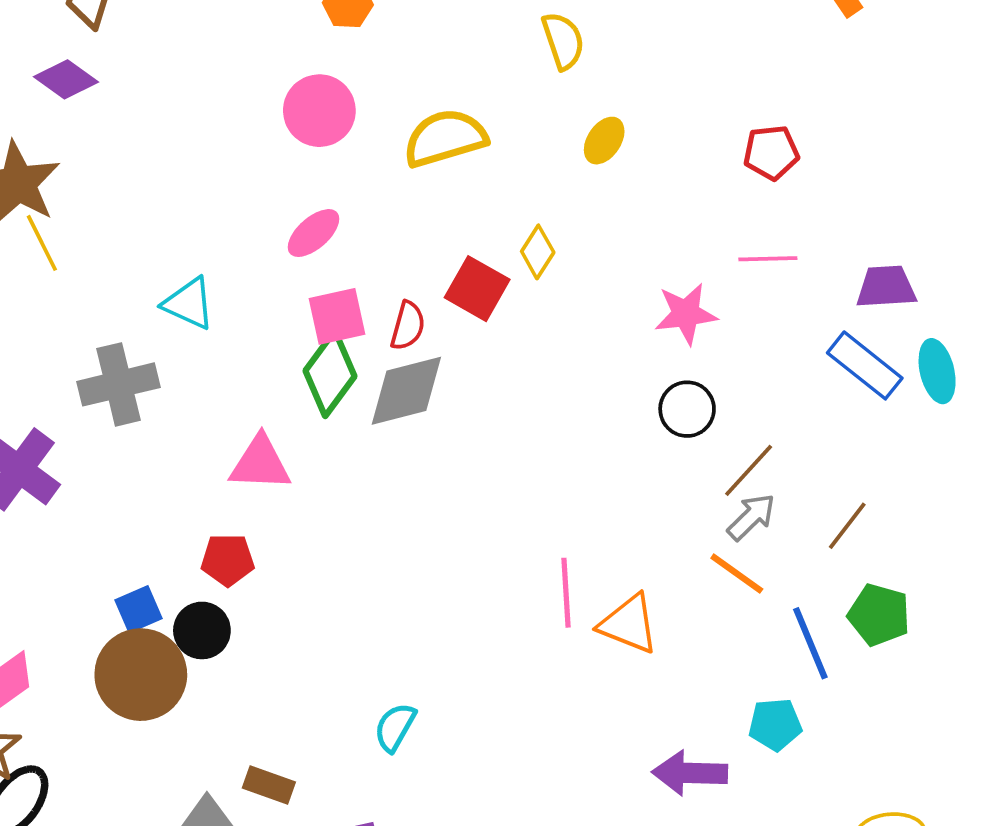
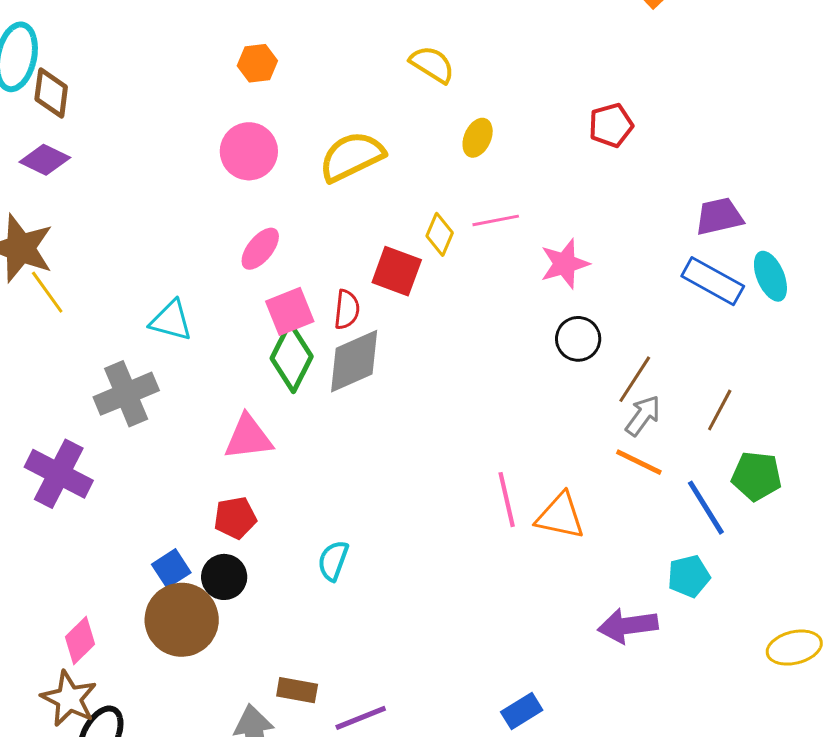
yellow semicircle: (563, 41) -> (432, 64), turned -30
pink line: (768, 259) -> (496, 220), moved
cyan semicircle: (395, 727) -> (333, 561), moved

